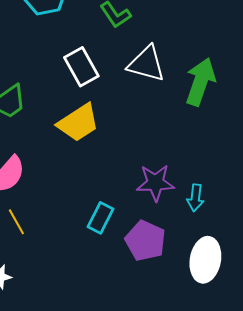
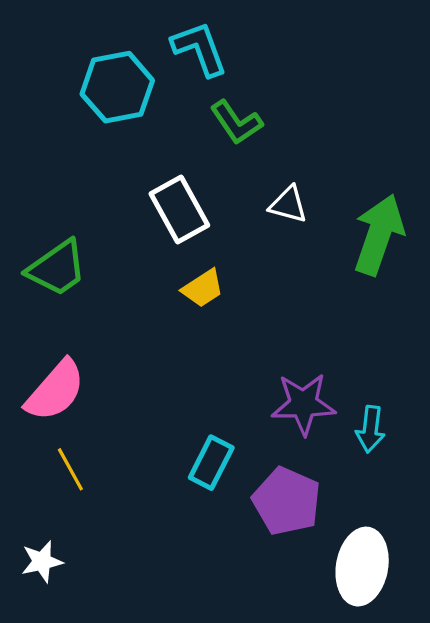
white triangle: (146, 64) -> (288, 204), size x0.6
yellow trapezoid: (78, 123) -> (203, 288), moved, size x0.6
white ellipse: (205, 260) -> (362, 567), moved

